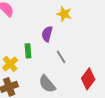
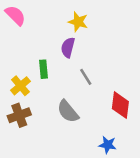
yellow star: (64, 14) -> (78, 22), moved
red diamond: (88, 79) -> (120, 105), turned -30

